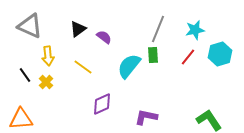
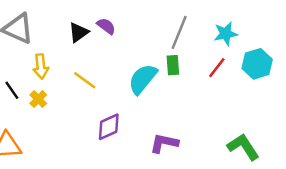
purple semicircle: (104, 37) -> (106, 26), moved

